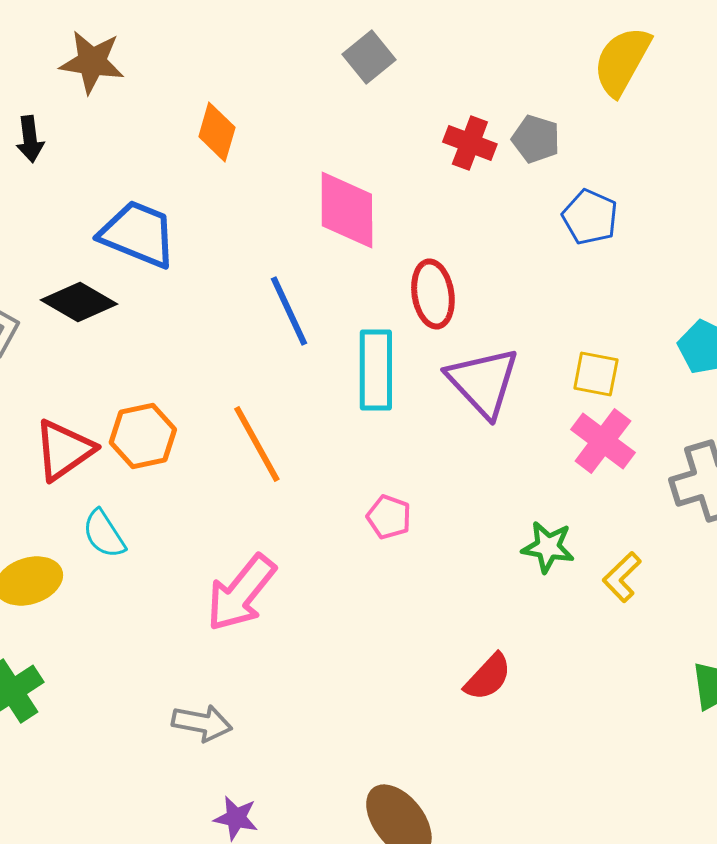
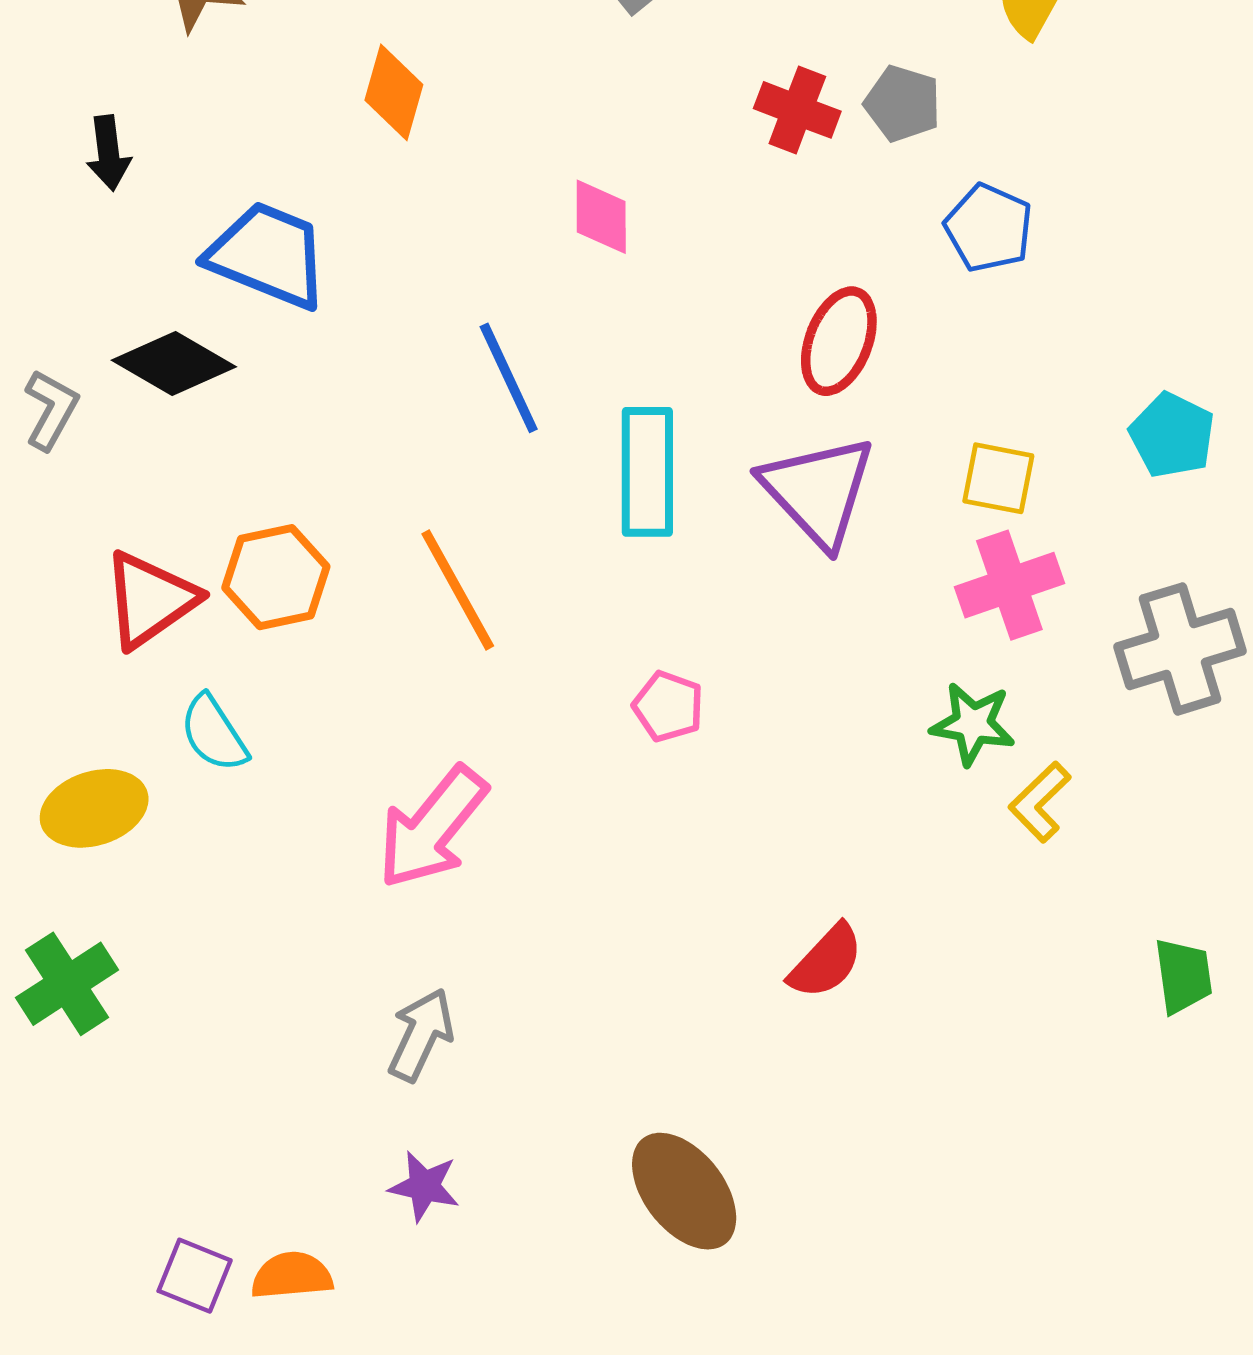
black arrow: (30, 139) -> (108, 153), moved
pink diamond: (347, 210) -> (601, 217), size x0.6
red ellipse: (433, 294) -> (839, 341), moved, turned 30
pink cross: (603, 441) -> (1009, 585), turned 34
green star: (548, 547) -> (973, 724), moved
gray arrow: (202, 723) -> (421, 1035), moved, turned -76

